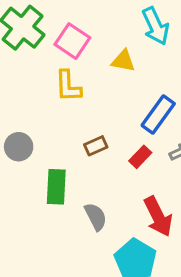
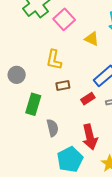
yellow L-shape: (68, 86) -> (54, 60), moved

